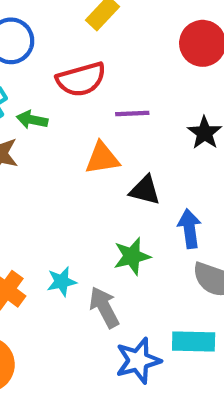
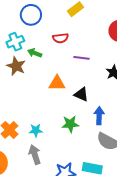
red semicircle: (81, 79) -> (60, 38), size x0.7
orange triangle: (102, 158) -> (57, 83), moved
gray arrow: (104, 307) -> (35, 154), moved

